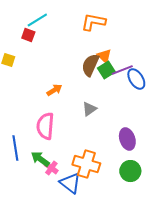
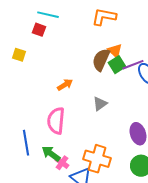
cyan line: (37, 20) -> (48, 15), turned 45

